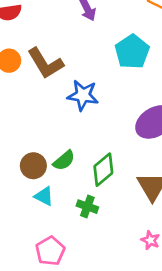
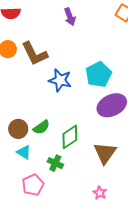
cyan pentagon: (132, 52) -> (98, 74), moved
pink pentagon: (50, 251) -> (33, 185), moved

